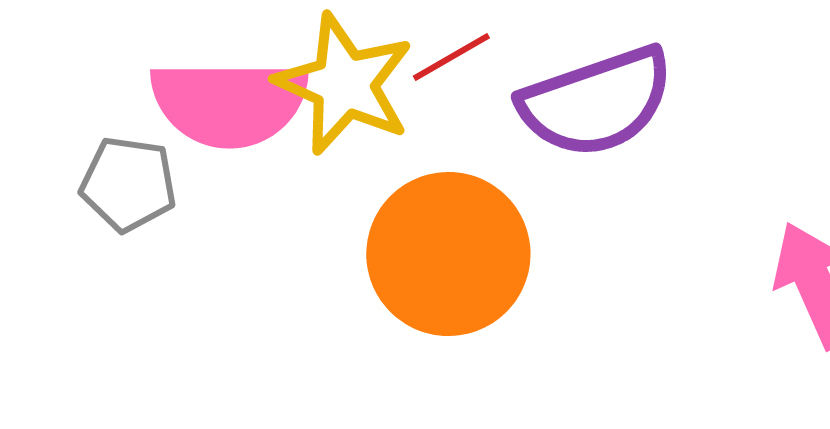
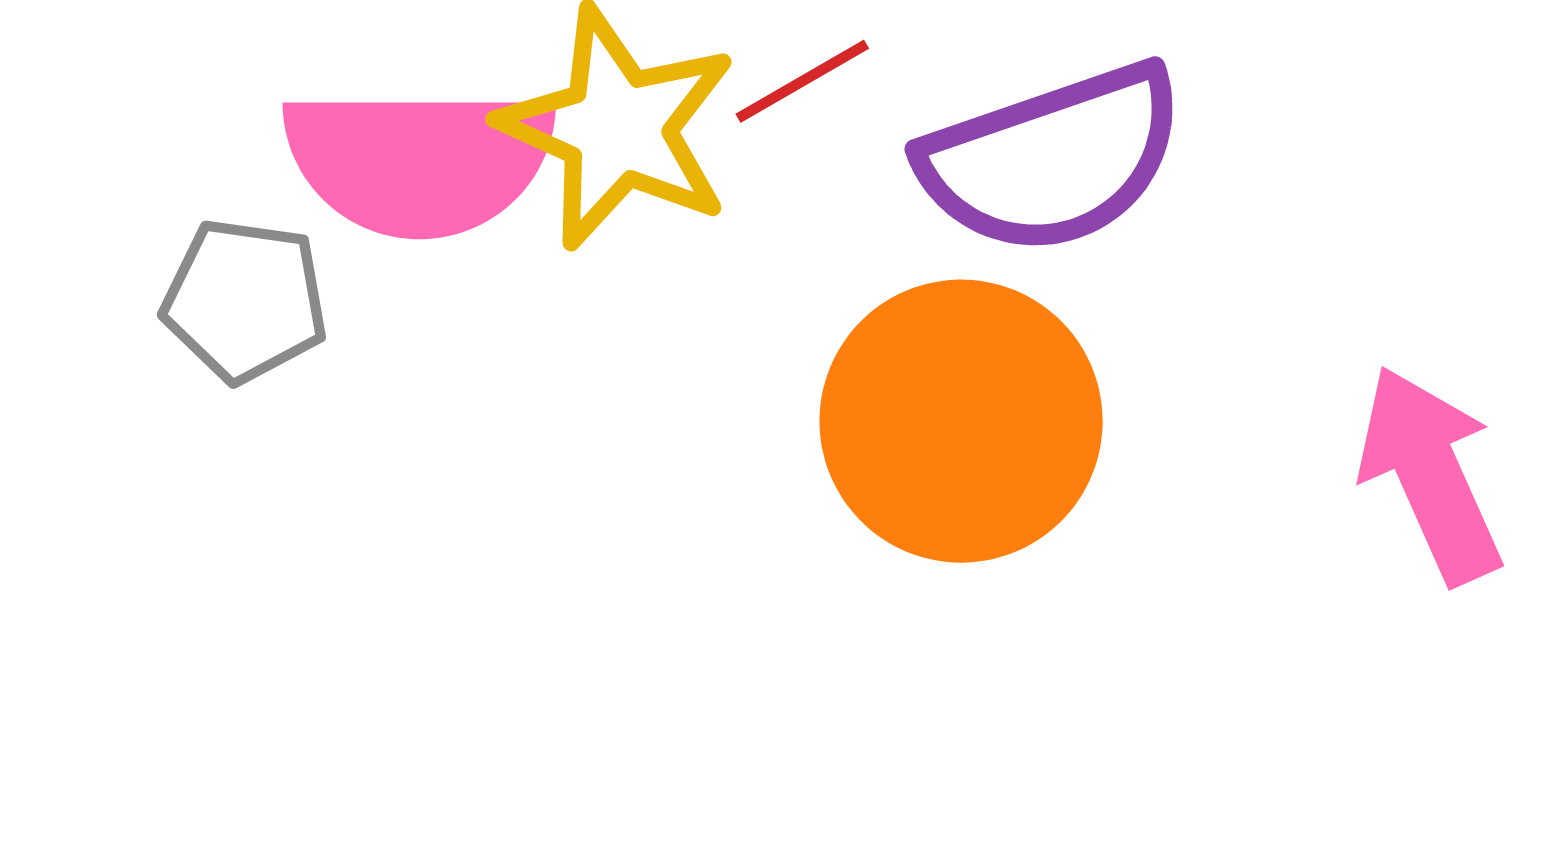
orange circle: (448, 254) -> (961, 421), moved

